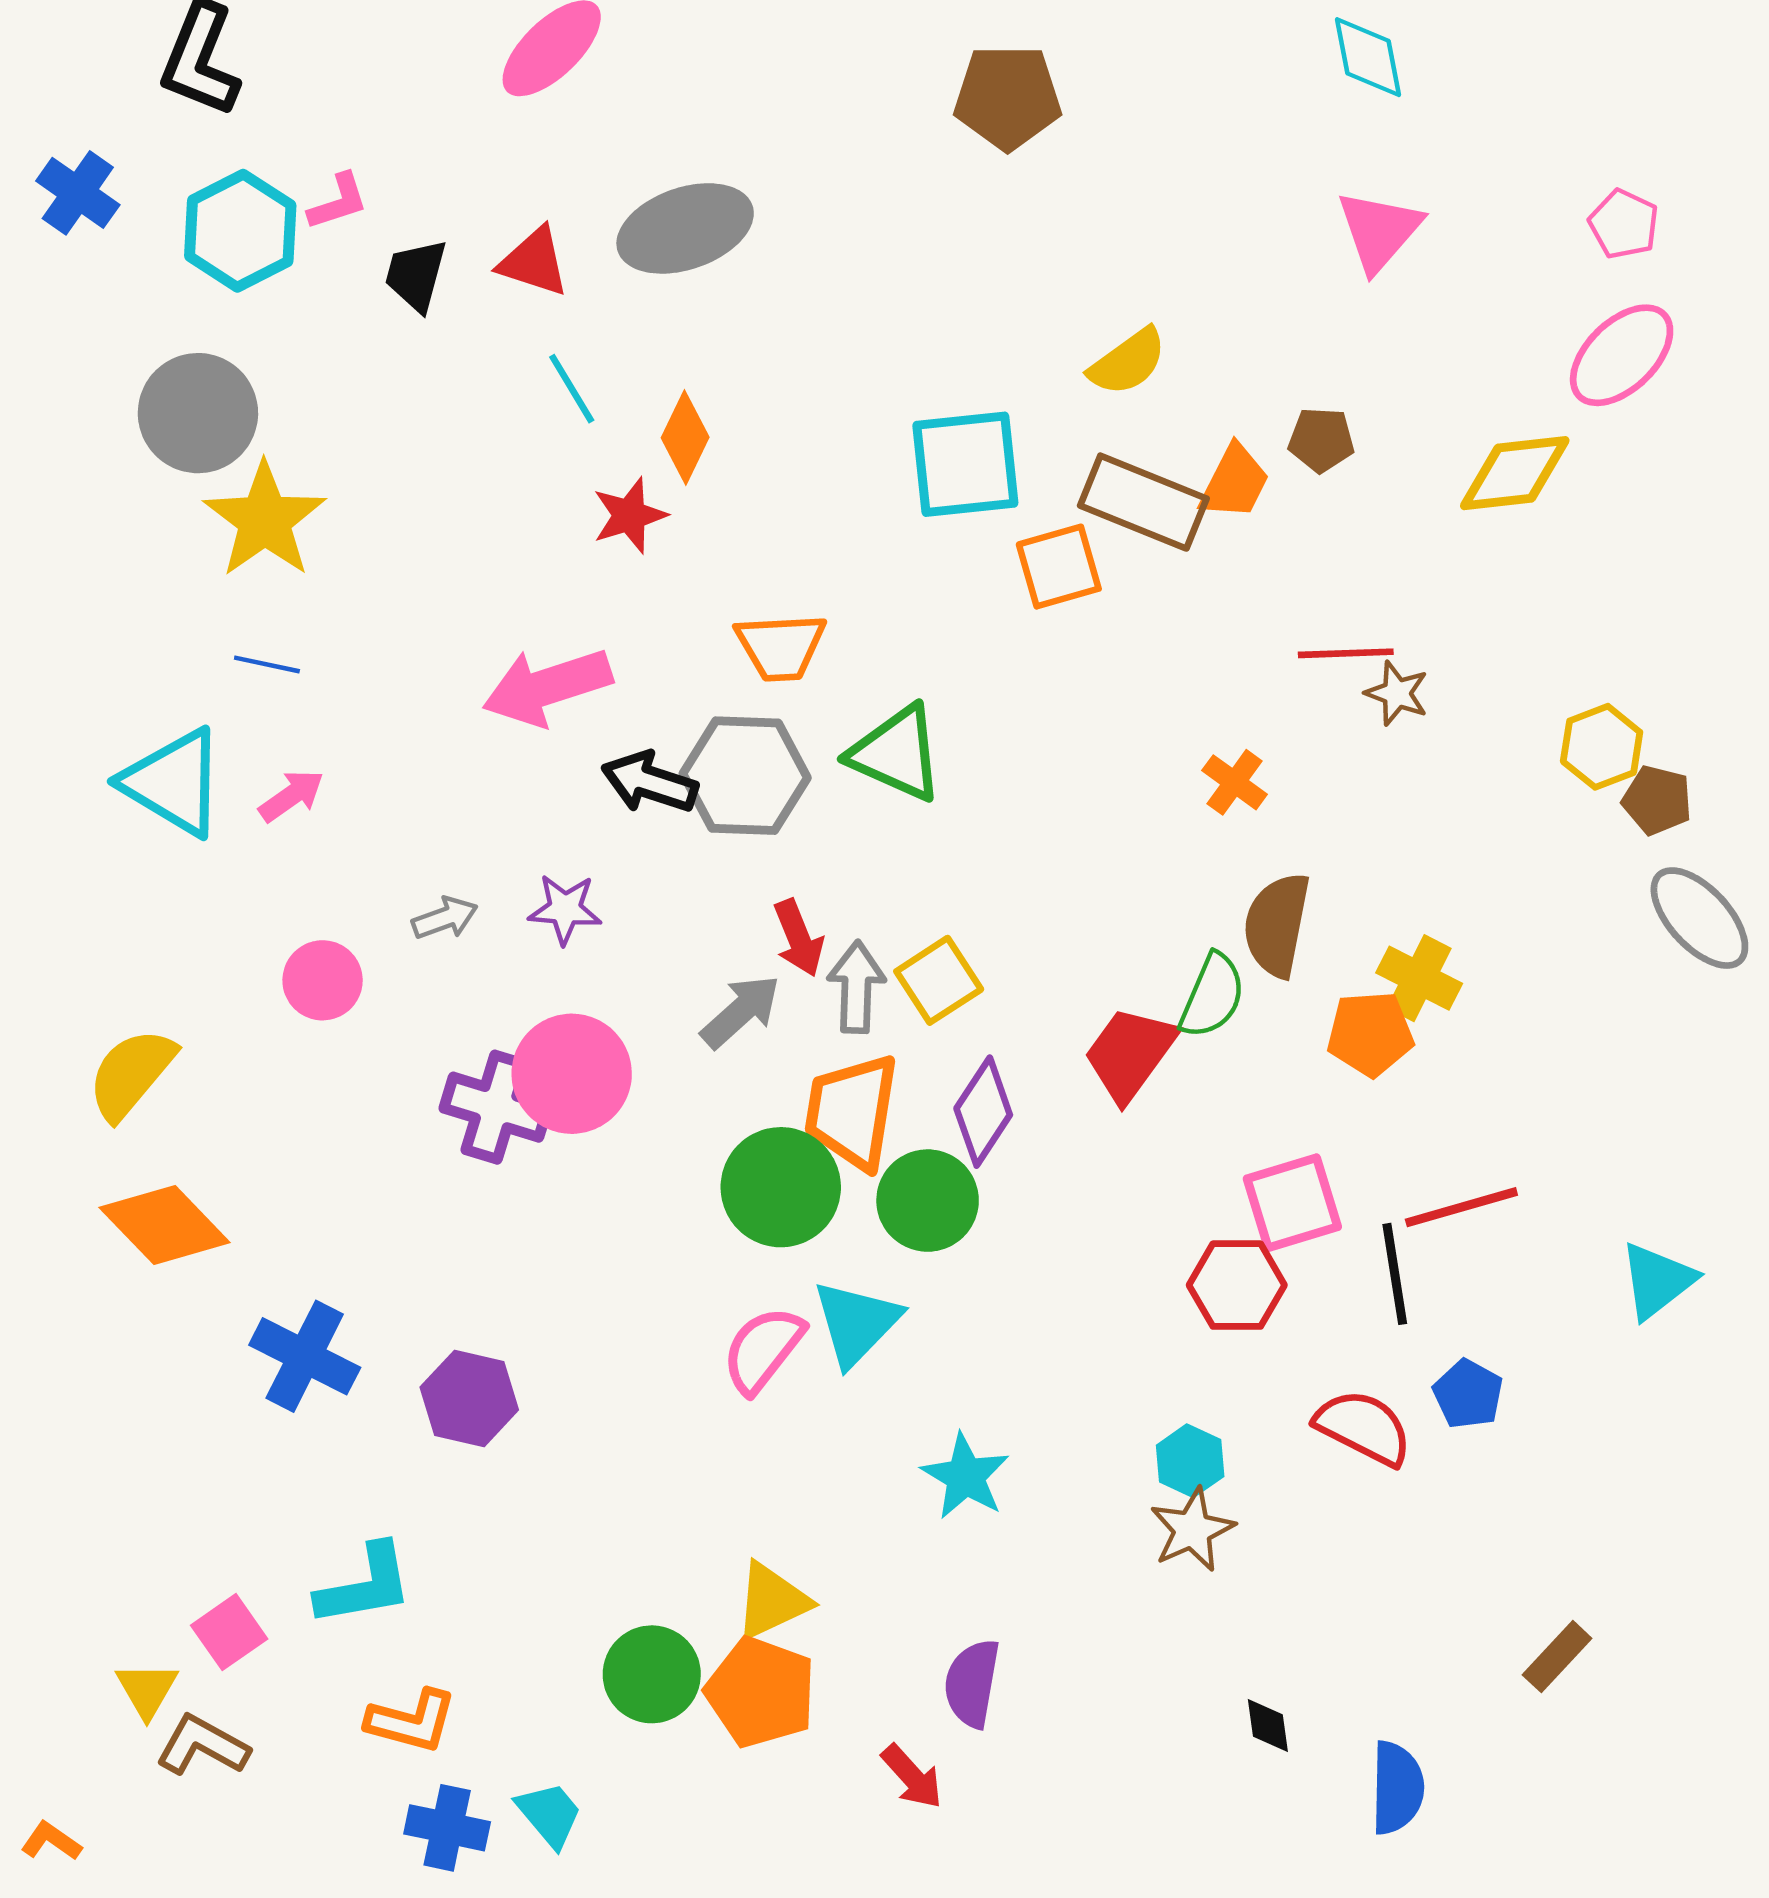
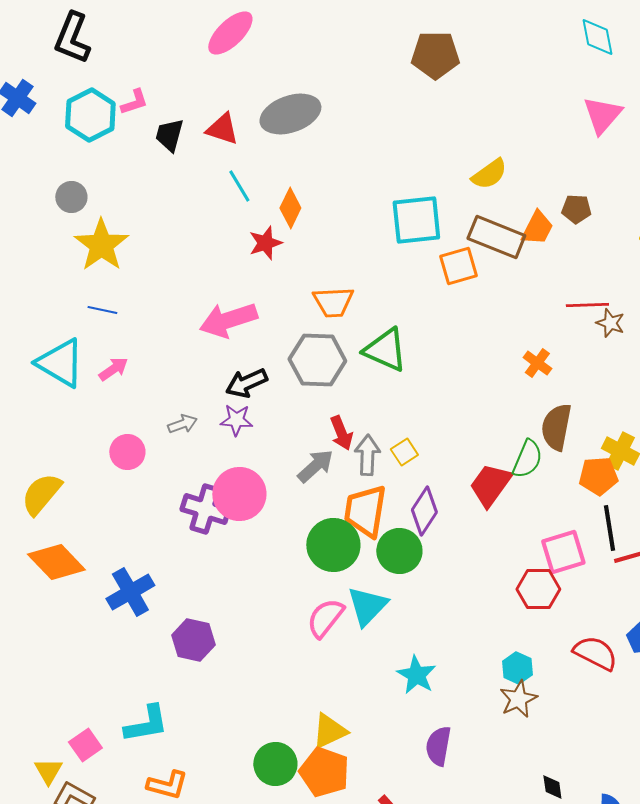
gray circle: (198, 413) -> (71, 197), size x0.6
black arrow: (650, 782) -> (246, 383), moved, turned -42
yellow square: (939, 980) -> (404, 452), size x0.7
black line: (1395, 1274) -> (609, 528), moved
blue cross: (305, 1356) -> (130, 592), moved, turned 33
purple semicircle: (972, 1683) -> (438, 746), moved

